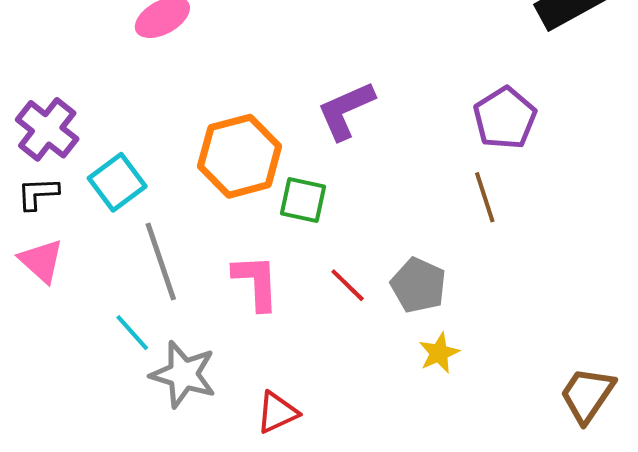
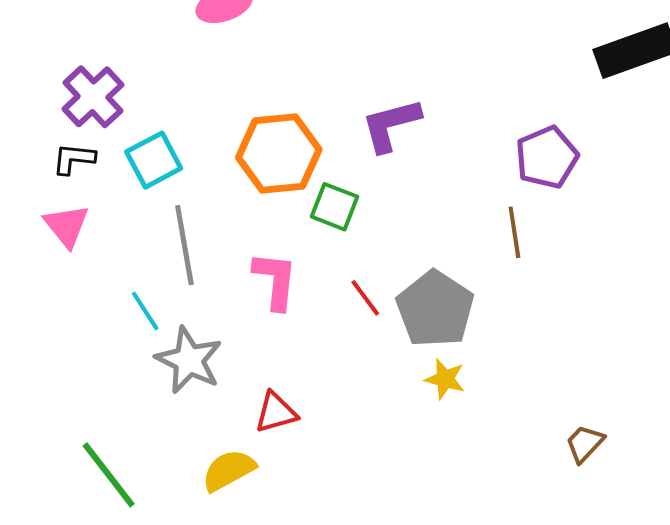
gray pentagon: (418, 285) -> (435, 309), size x1.4
yellow star: (439, 353) -> (445, 379), turned 30
brown trapezoid: (587, 395) -> (585, 444), size x0.7

